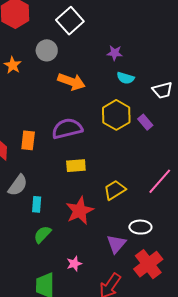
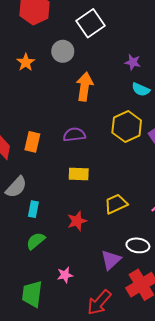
orange arrow: (71, 82) -> (85, 87), turned -108
purple semicircle: (67, 129) -> (74, 135), size x0.7
red star: (80, 211) -> (77, 221), size x0.7

